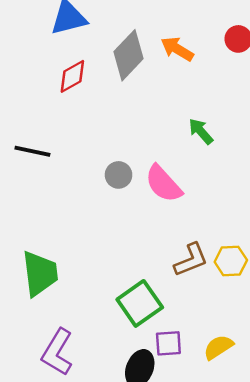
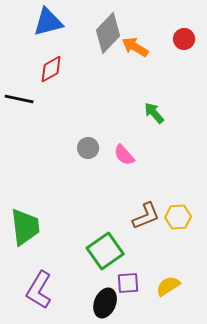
gray diamond: (129, 55) -> (108, 33), moved
black line: (32, 151) -> (19, 99), moved
pink semicircle: (163, 184) -> (124, 155), size x0.7

